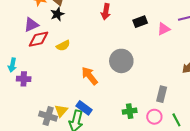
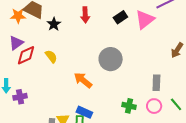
black star: (57, 14) -> (54, 24), moved
pink triangle: (164, 29) -> (145, 19), size x1.5
yellow semicircle: (63, 46) -> (51, 56), turned -88
green cross: (130, 111) -> (129, 106), turned 32

